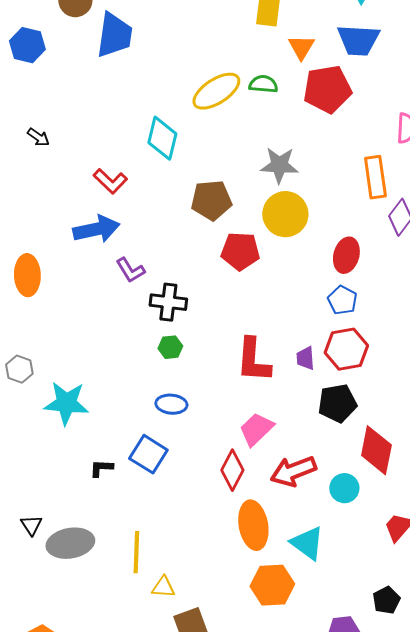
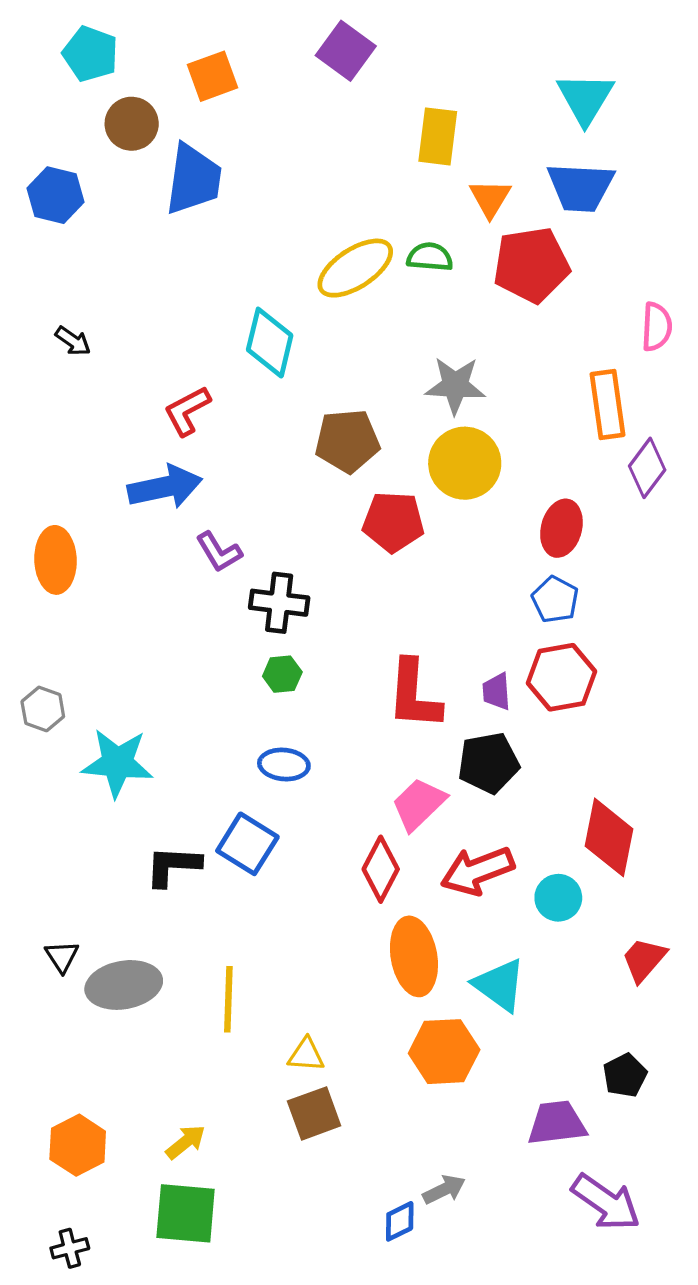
red L-shape: (110, 181) -> (187, 411), turned 108
black pentagon: (337, 403) -> (489, 763), moved
black L-shape: (101, 468) -> (173, 866), size x1.5
yellow triangle: (163, 587) -> (306, 1055), moved

